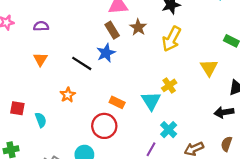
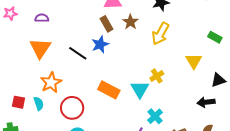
orange triangle: (40, 59) -> (40, 48), size x1.6
orange star: (68, 95) -> (51, 82), moved, size x1.5
orange rectangle: (117, 102) -> (109, 90), size x1.5
red square: (17, 108) -> (18, 102), moved
red circle: (104, 126) -> (72, 108), moved

